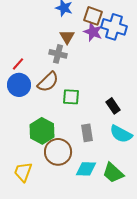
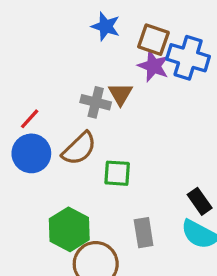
brown triangle: (67, 37) -> (120, 94), moved
black rectangle: (113, 106) -> (200, 201), moved

